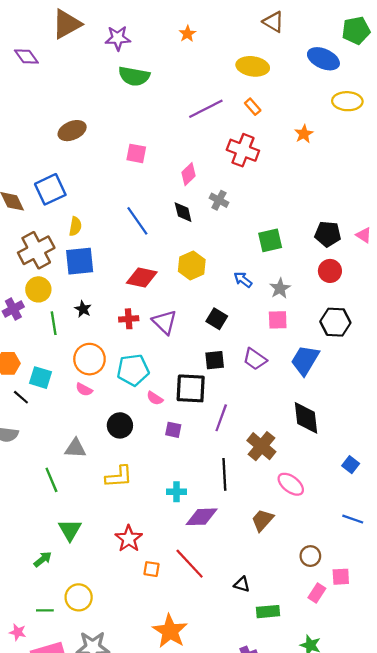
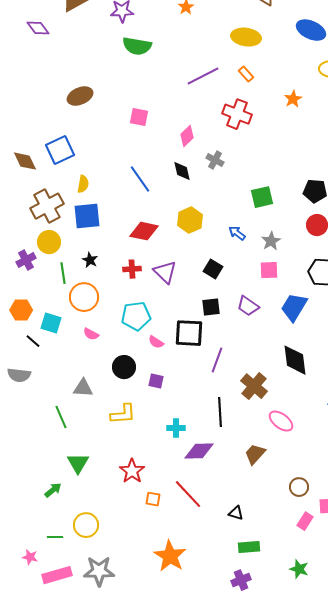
orange circle: (89, 359) -> (84, 297), moved
purple square: (173, 430) -> (156, 381), moved
green rectangle: (268, 612) -> (249, 547), moved

